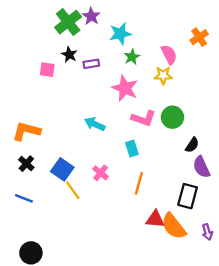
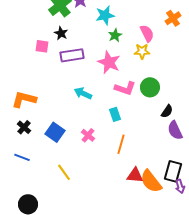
purple rectangle: (91, 64) -> (72, 55), moved, size x1.6
yellow line: (73, 190) -> (64, 172), moved
black rectangle: (188, 196) -> (173, 171), moved

